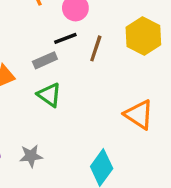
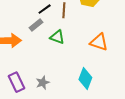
green triangle: (49, 95) -> (57, 37), moved

